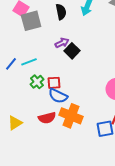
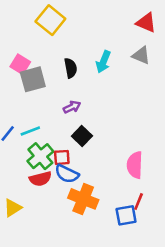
black square: (72, 51) -> (82, 136), moved
green cross: (37, 82) -> (40, 156), size x1.5
red semicircle: (47, 118) -> (40, 179), moved

